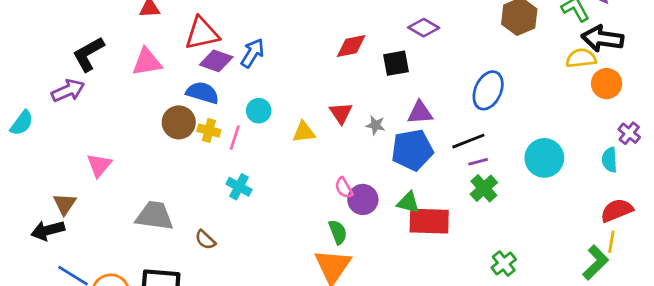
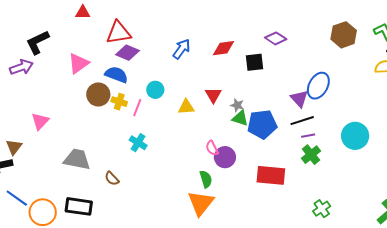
blue arrow: (253, 53) -> (182, 49), moved
pink triangle: (147, 62) -> (78, 63), moved, turned -30
purple triangle: (420, 113) -> (299, 99), moved, turned 48
green triangle: (408, 203) -> (240, 118), moved

